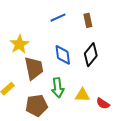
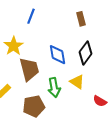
blue line: (58, 18) -> (31, 16), moved, turned -42
yellow triangle: (82, 95) -> (77, 82), moved, turned 35

